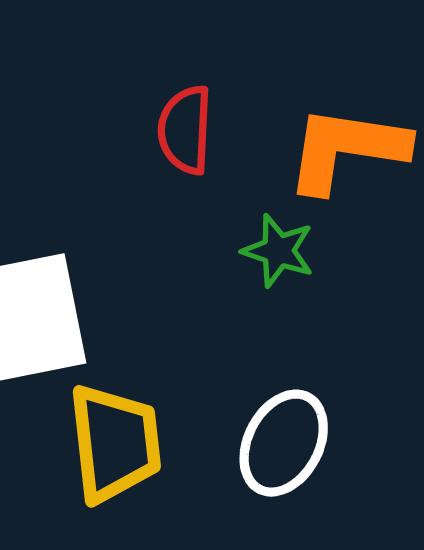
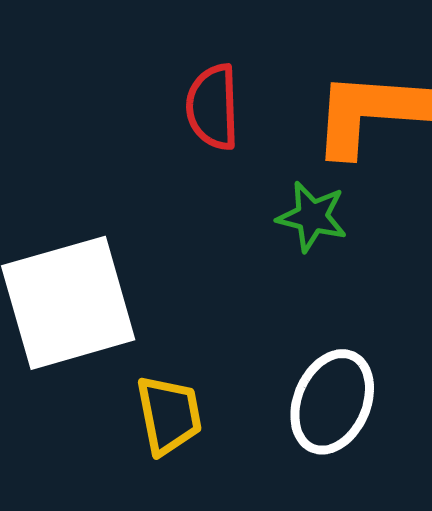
yellow trapezoid: (115, 443) -> (169, 415), size x0.7

